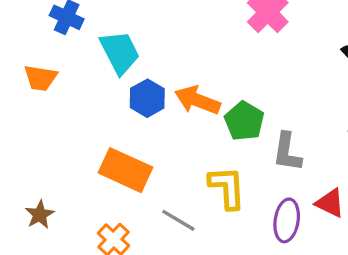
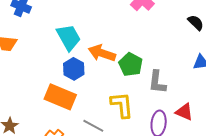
cyan trapezoid: (120, 52) -> (69, 37), moved
blue hexagon: (147, 98) -> (74, 69), moved

